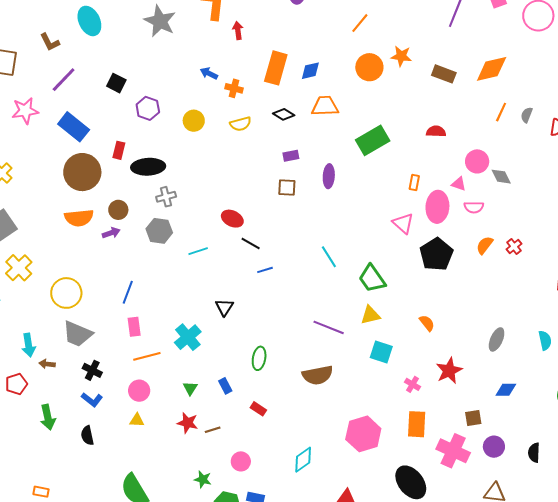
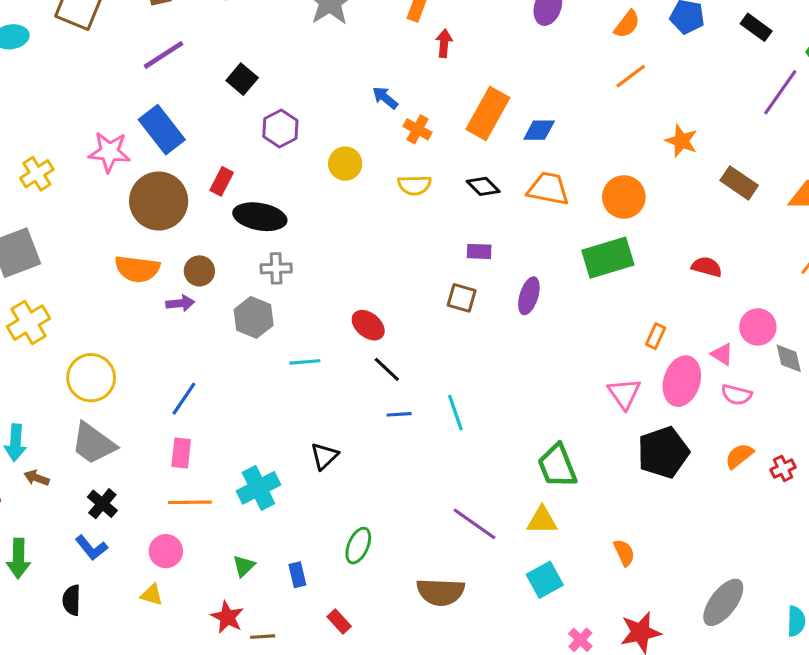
orange circle: (369, 67) -> (624, 197), moved
pink star: (25, 111) -> (109, 152), moved
cyan line: (329, 257) -> (455, 413), moved
gray ellipse: (497, 339) -> (723, 602), size x1.4
cyan square: (381, 352) -> (545, 580), turned 30

